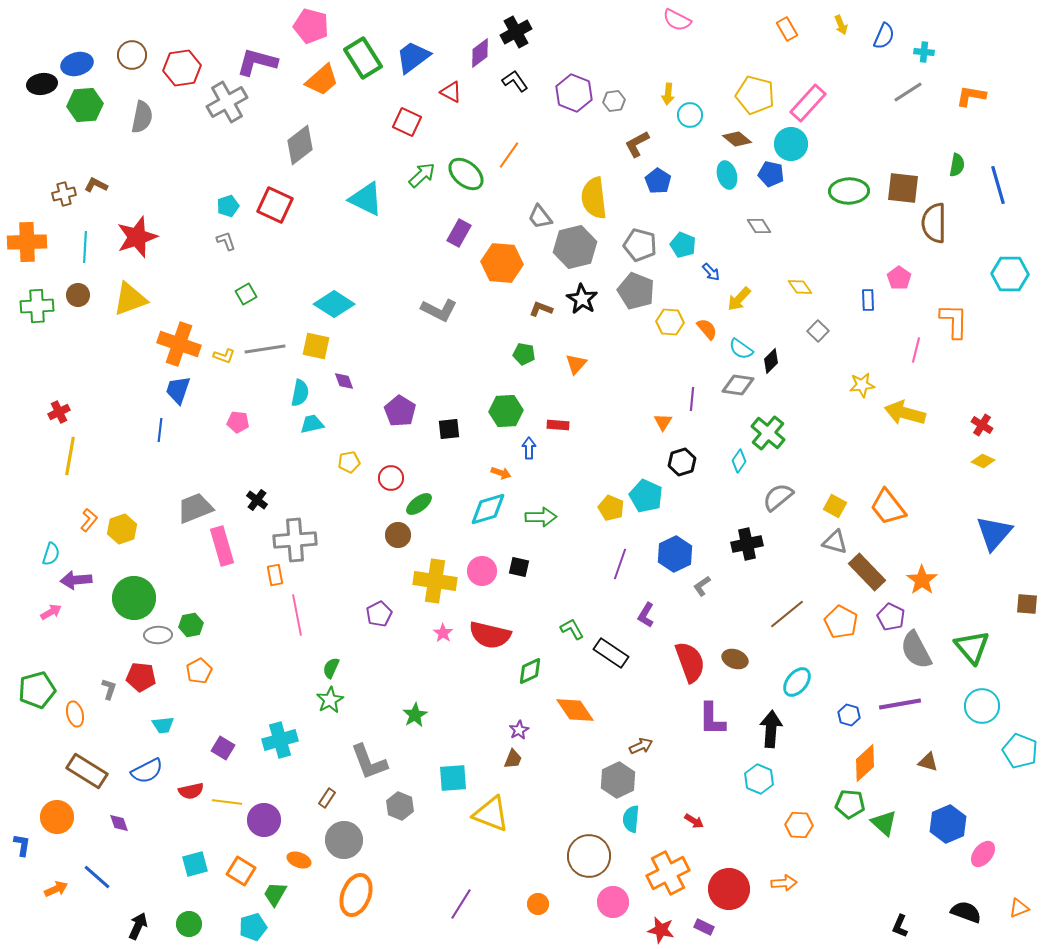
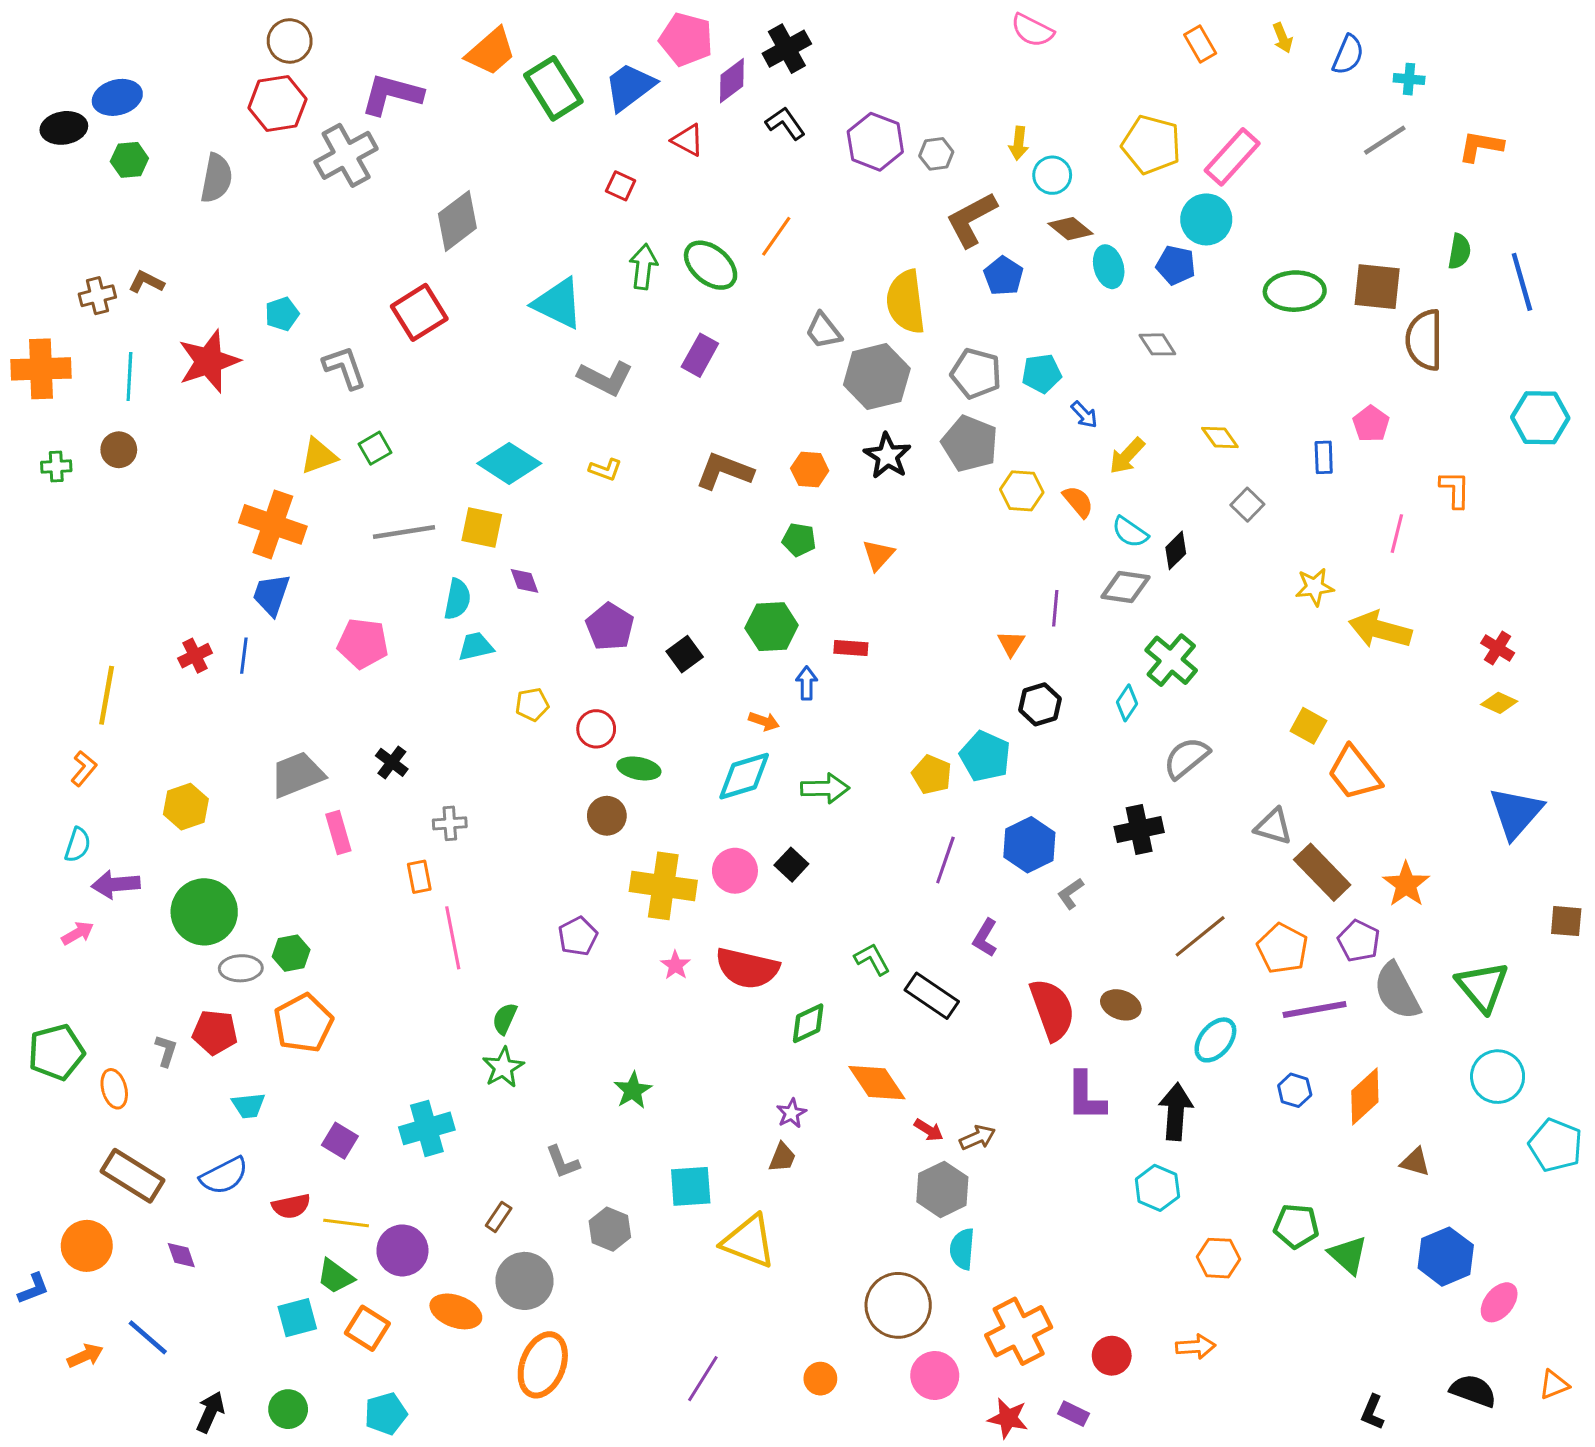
pink pentagon: (311, 26) -> (686, 39), moved
brown circle: (132, 55) -> (290, 41), moved
orange trapezoid: (322, 80) -> (491, 52), moved
green hexagon: (85, 105) -> (129, 160), size x0.7
red square: (407, 122) -> (621, 186), size x0.7
brown diamond: (737, 139) -> (1071, 229), moved
brown L-shape: (637, 144) -> (971, 219), size x1.4
green arrow: (422, 175) -> (643, 267), turned -40
red square: (275, 205) -> (419, 312), turned 33
cyan pentagon: (228, 206) -> (282, 314), moved
gray L-shape: (226, 241) -> (345, 367), size x1.5
cyan pentagon: (683, 245) -> (1042, 373), turned -30
orange hexagon: (502, 263) -> (810, 470), moved, size x0.6
yellow triangle: (130, 299) -> (319, 456), moved, size x0.7
green cross: (37, 306) -> (56, 467), size x0.6
brown L-shape: (541, 309) -> (724, 471), moved, size x1.6
gray L-shape: (439, 310) -> (605, 378), moved
orange L-shape: (954, 321) -> (1455, 489), size x0.7
yellow L-shape: (224, 356) -> (605, 470), moved
red cross: (59, 412) -> (195, 656), moved
pink pentagon: (238, 422) -> (363, 643), size x1.5
black square: (449, 429) -> (685, 654), turned -30
green ellipse: (419, 504) -> (639, 768), turned 48
yellow square: (835, 506) -> (1308, 726), moved
orange L-shape: (89, 520) -> (84, 768), moved
gray cross: (295, 540) -> (450, 823), size x0.5
pink rectangle: (222, 546) -> (338, 833), size x0.7
black square: (519, 567) -> (791, 865), turned 30
orange pentagon: (199, 671) -> (303, 1023), size x1.5
purple line: (900, 704) -> (1315, 1009), moved
gray L-shape: (369, 762) -> (563, 1162), size x0.6
orange diamond: (865, 763) -> (1365, 1096), moved
red arrow: (694, 821) -> (929, 1130), moved
blue L-shape: (22, 845) -> (33, 1289), turned 60
orange ellipse: (299, 860) -> (456, 1311), size x1.4
red circle: (729, 889) -> (1112, 1356), size x0.6
green trapezoid: (275, 894) -> (335, 1276), moved, turned -84

